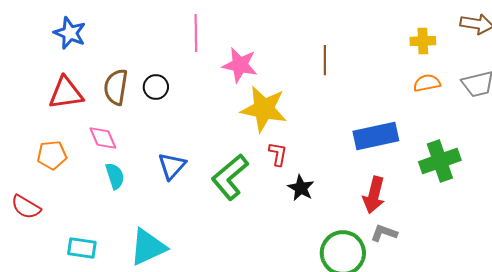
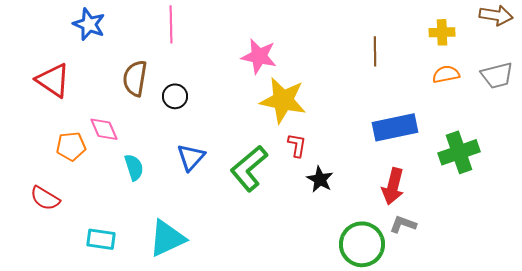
pink line: (196, 33) -> (171, 24), moved
brown line: (325, 60) -> (375, 51), moved
black circle: (156, 87) -> (175, 96), moved
red triangle: (66, 93) -> (53, 80), moved, turned 42
pink diamond: (103, 138) -> (104, 129), moved

